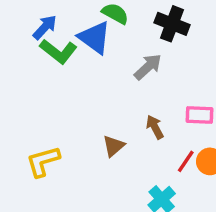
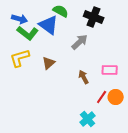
blue arrow: (45, 27) -> (20, 19), turned 63
brown triangle: (114, 146) -> (49, 63), moved
yellow L-shape: (43, 161) -> (20, 58), moved

